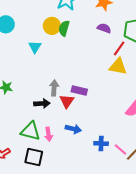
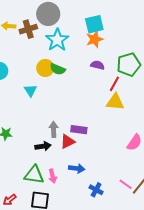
green semicircle: (64, 28) -> (58, 69), turned -77
red triangle: (67, 101) -> (68, 141), turned 35
blue cross: (101, 143) -> (96, 190), moved, turned 32

